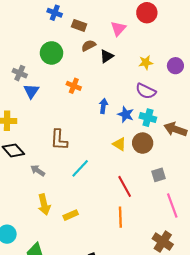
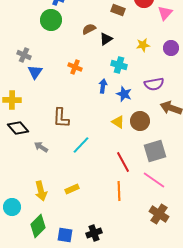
brown rectangle: (79, 25) -> (118, 10), moved
pink triangle: (118, 29) -> (165, 13), moved
green circle: (52, 53) -> (51, 20), moved
purple semicircle: (146, 91) -> (154, 84), moved, turned -36
cyan cross: (148, 118) -> (119, 65), moved
gray square: (159, 175) -> (155, 151), size x1.6
yellow arrow: (44, 204) -> (41, 191), moved
pink line: (172, 206) -> (154, 180), moved, turned -35

